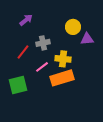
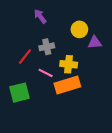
purple arrow: (26, 20) -> (40, 16), moved, turned -88
pink line: (42, 67) -> (46, 73), turned 64

